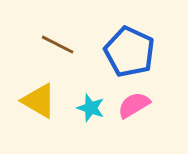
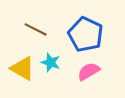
cyan star: (91, 108) -> (51, 62), moved

